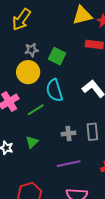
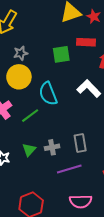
green square: (57, 56) -> (61, 54), moved, turned -30
gray rectangle: (92, 132) -> (80, 143), moved
gray cross: (68, 133) -> (52, 147), moved

